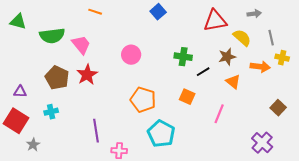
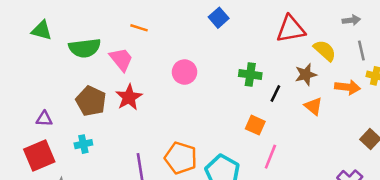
orange line: (95, 12) -> (139, 28), moved
gray arrow: (254, 14) -> (351, 20), moved
black line: (203, 72) -> (275, 94), turned -32
orange pentagon: (143, 100) -> (181, 158), moved
pink line: (219, 114) -> (270, 157), moved
red square: (16, 121) -> (39, 155), turned 35

